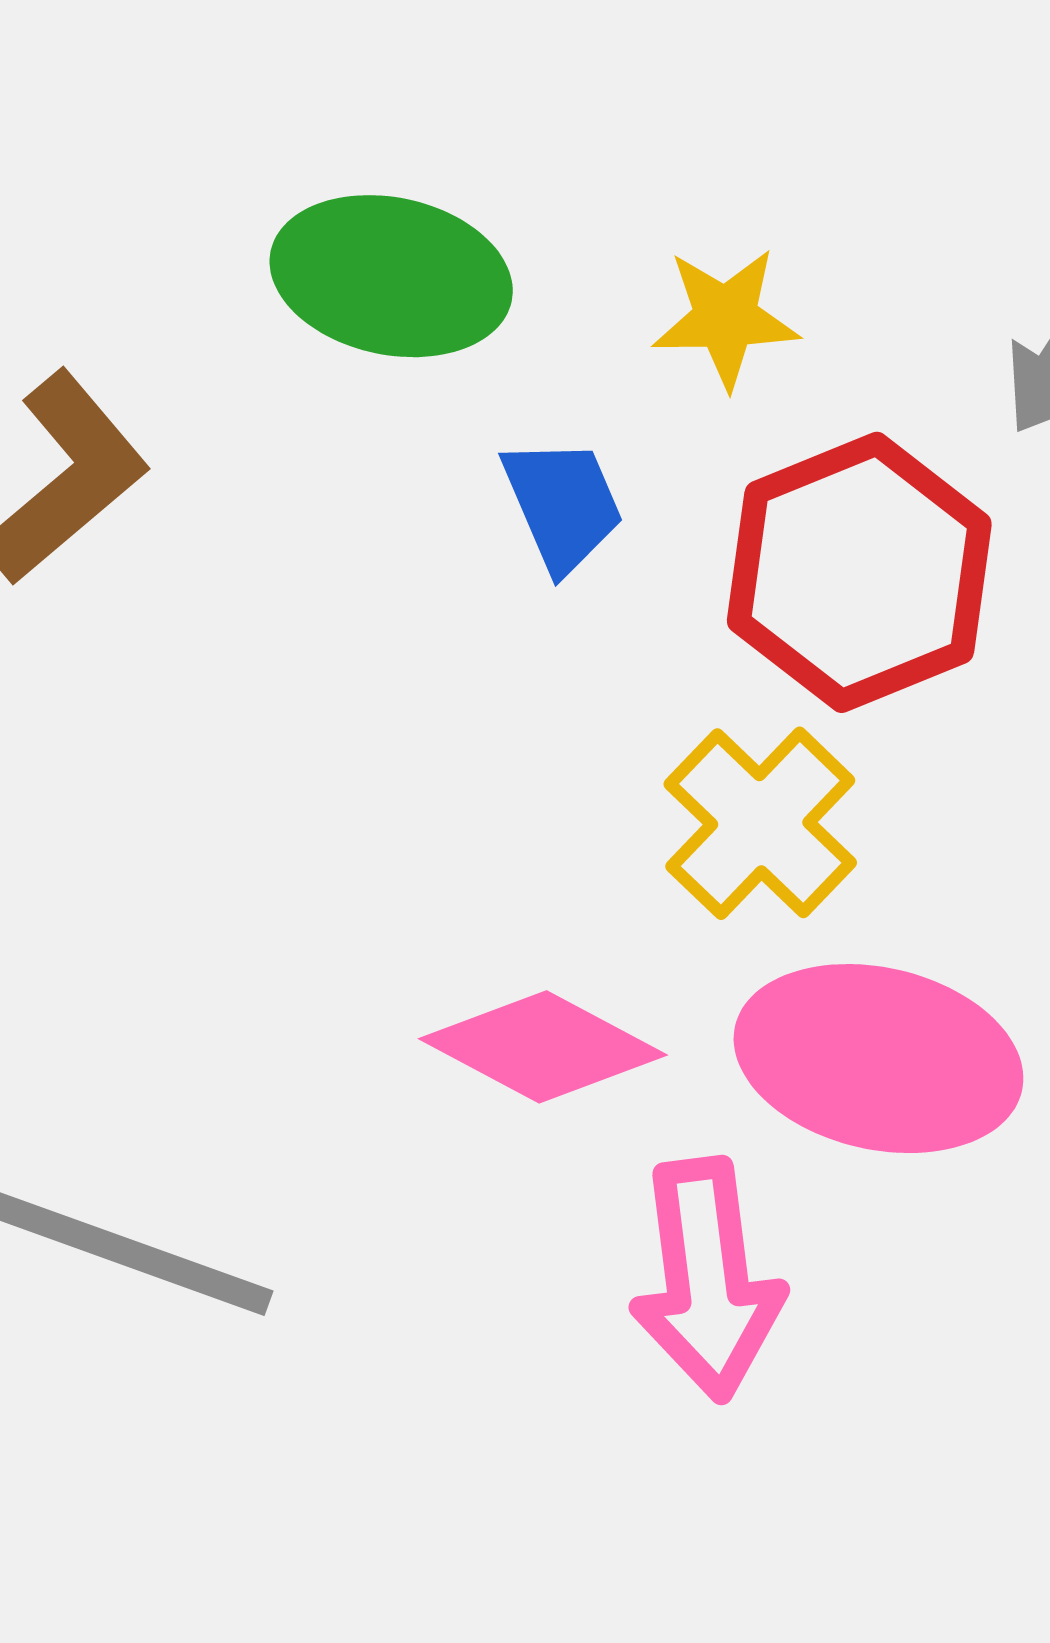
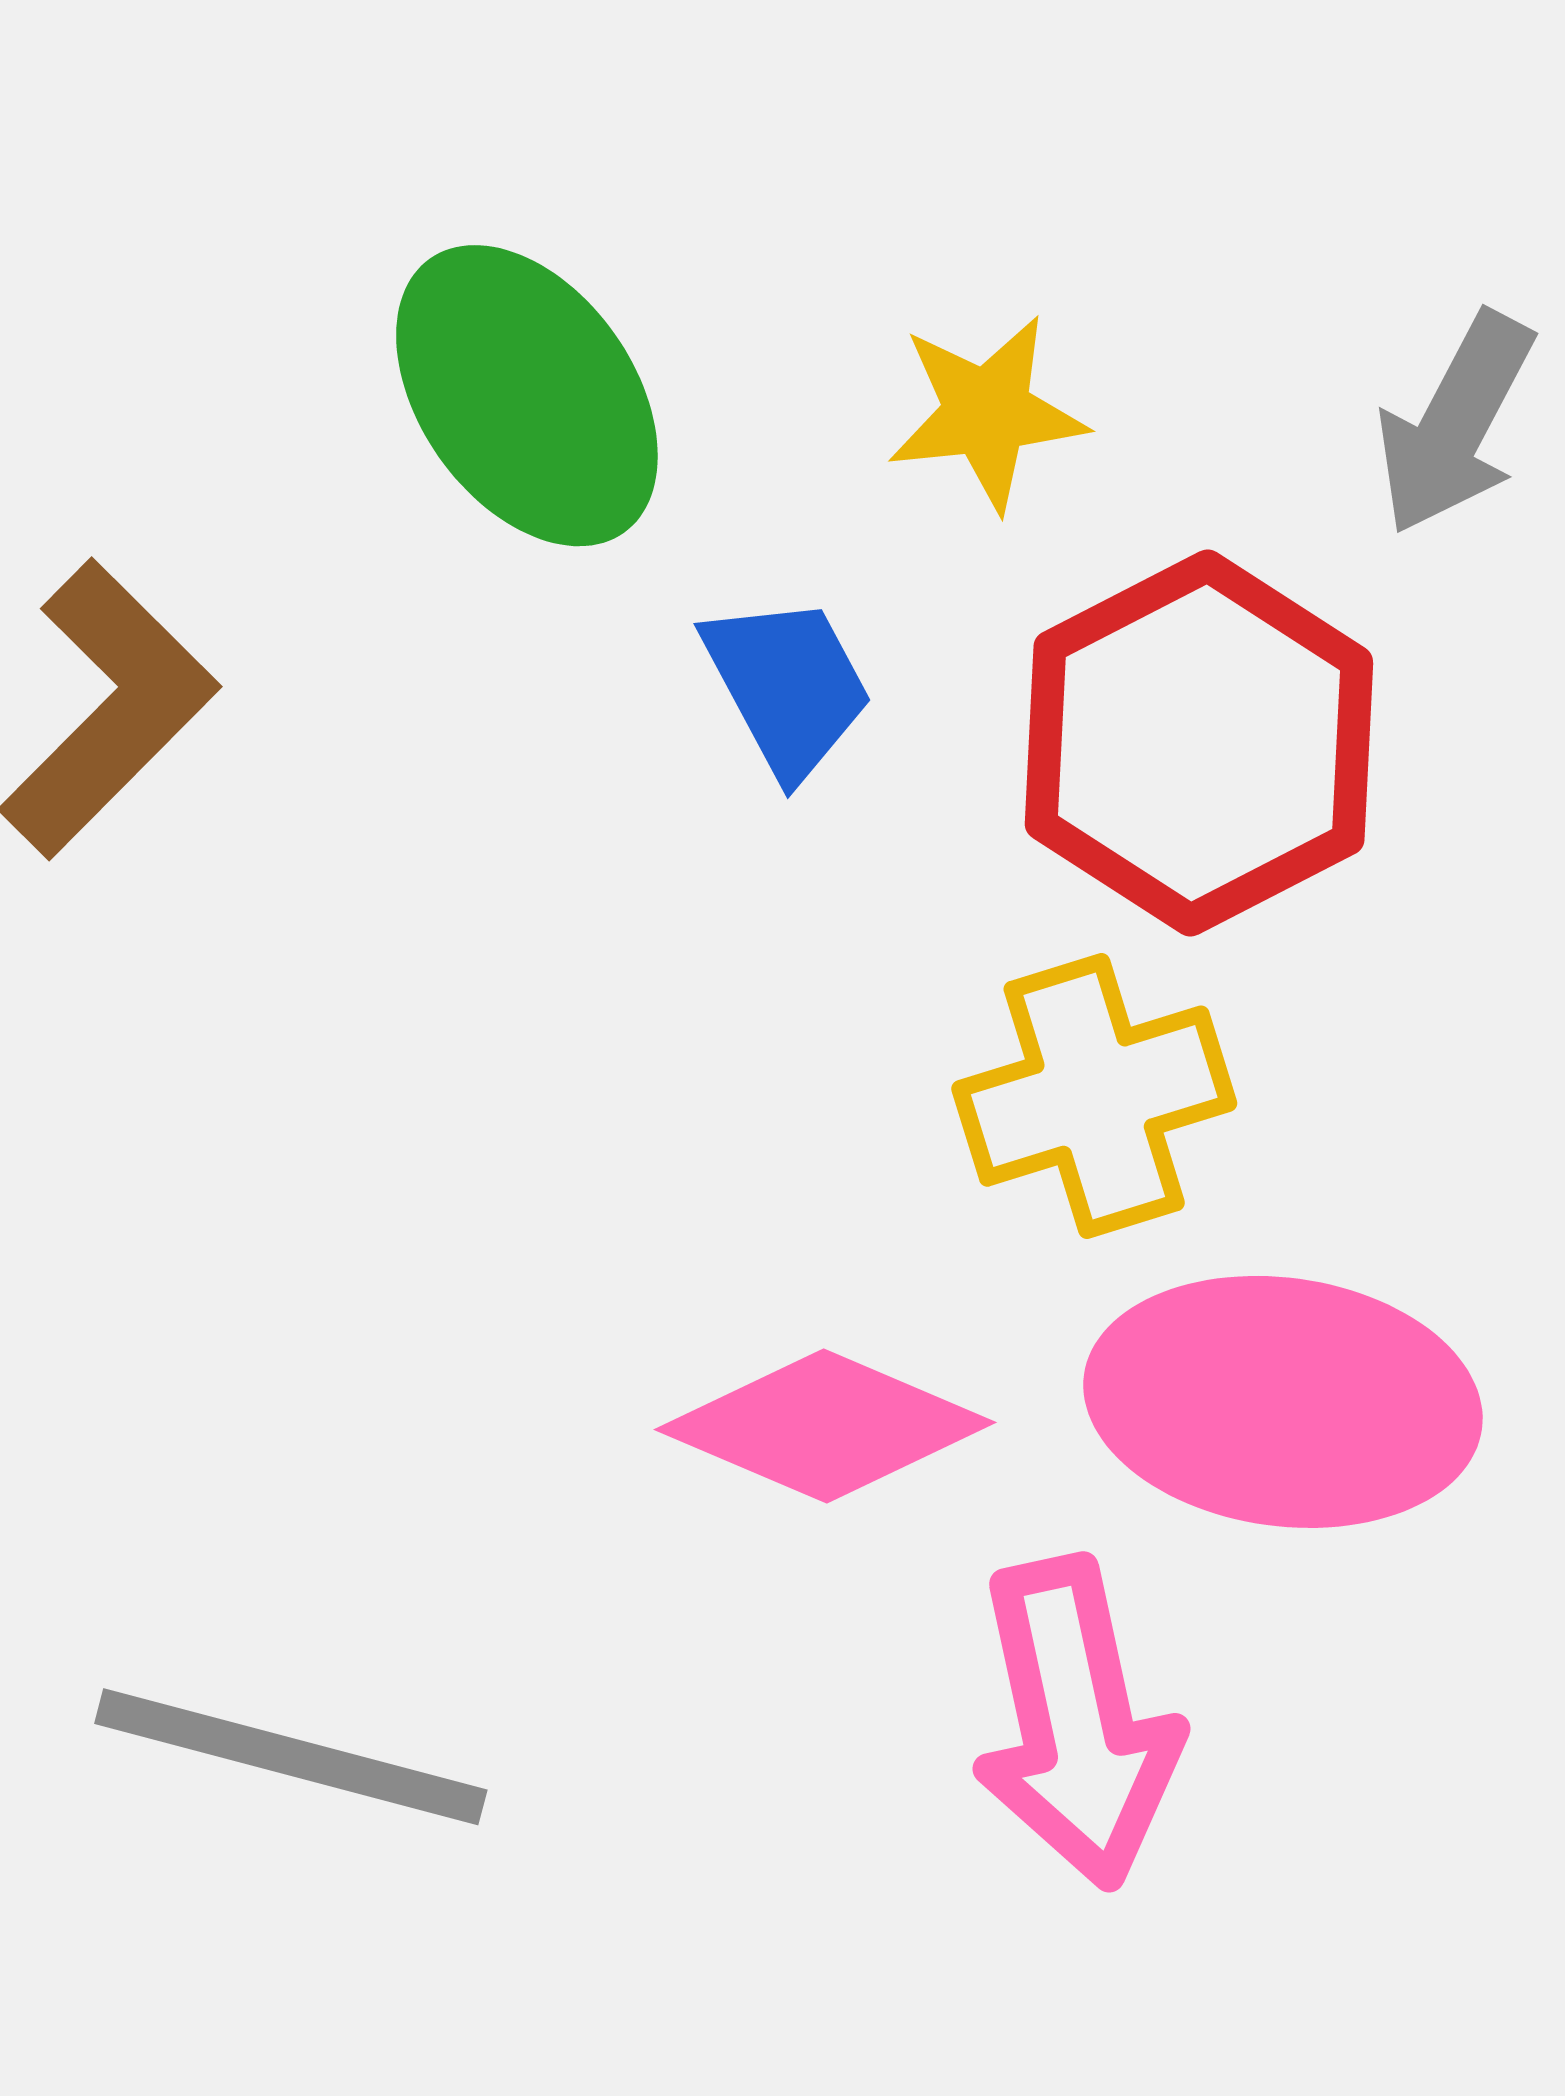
green ellipse: (391, 276) -> (527, 396), turned 48
yellow cross: (760, 823) -> (1094, 1096), turned 34

